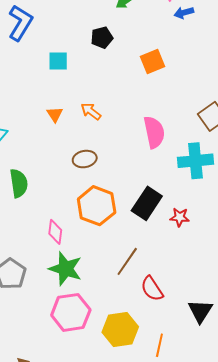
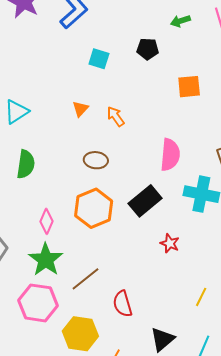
black rectangle: (147, 203) -> (145, 201), moved
brown line: (127, 261) -> (85, 279), moved

